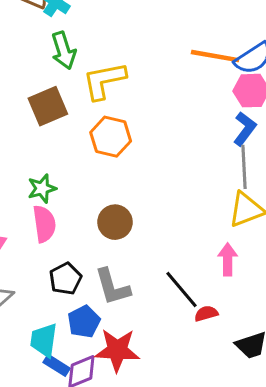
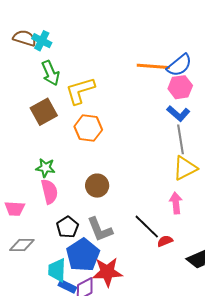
blue L-shape: (245, 129) -> (178, 113), turned 100
green star: (42, 188) -> (45, 168), turned 30
blue pentagon: (84, 322) -> (83, 255), size x1.5

